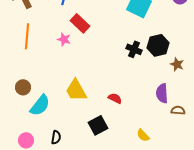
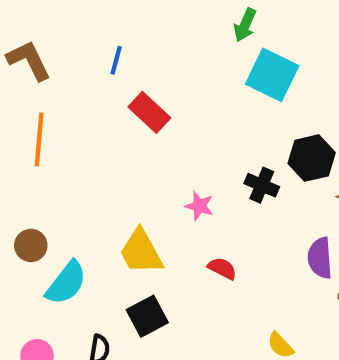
pink star: (64, 39) -> (199, 206), moved
black cross: (134, 49) -> (262, 185), moved
black square: (98, 125) -> (147, 316), moved

